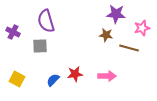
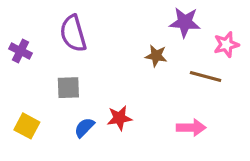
brown star: (106, 35) -> (156, 56), moved
gray square: (40, 46) -> (68, 88), moved
pink arrow: (107, 76) -> (191, 128), moved

